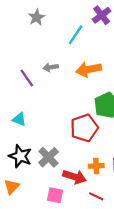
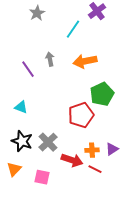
gray arrow: (51, 67) -> (50, 59), turned 88
pink square: (55, 195) -> (42, 177), moved
red line: (96, 196) -> (95, 169), moved

